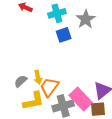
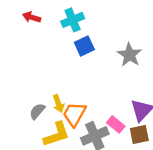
gray star: (86, 19) -> (129, 55), moved
pink rectangle: (81, 99) -> (116, 124), size x0.6

